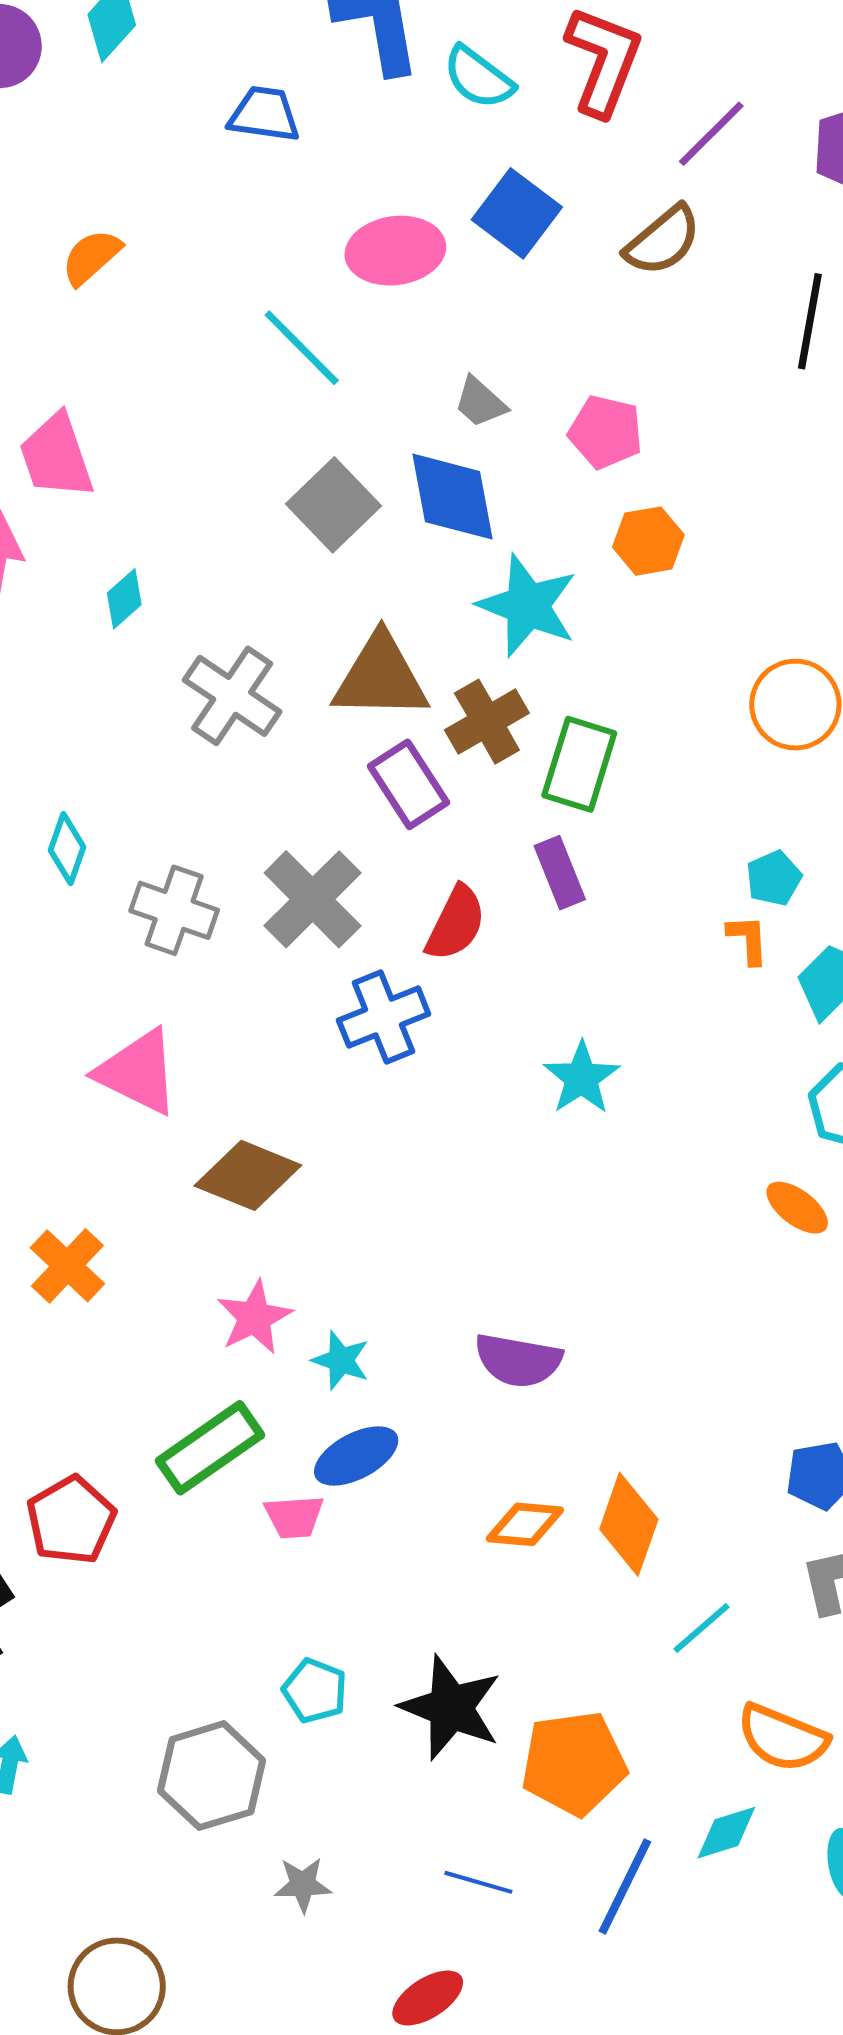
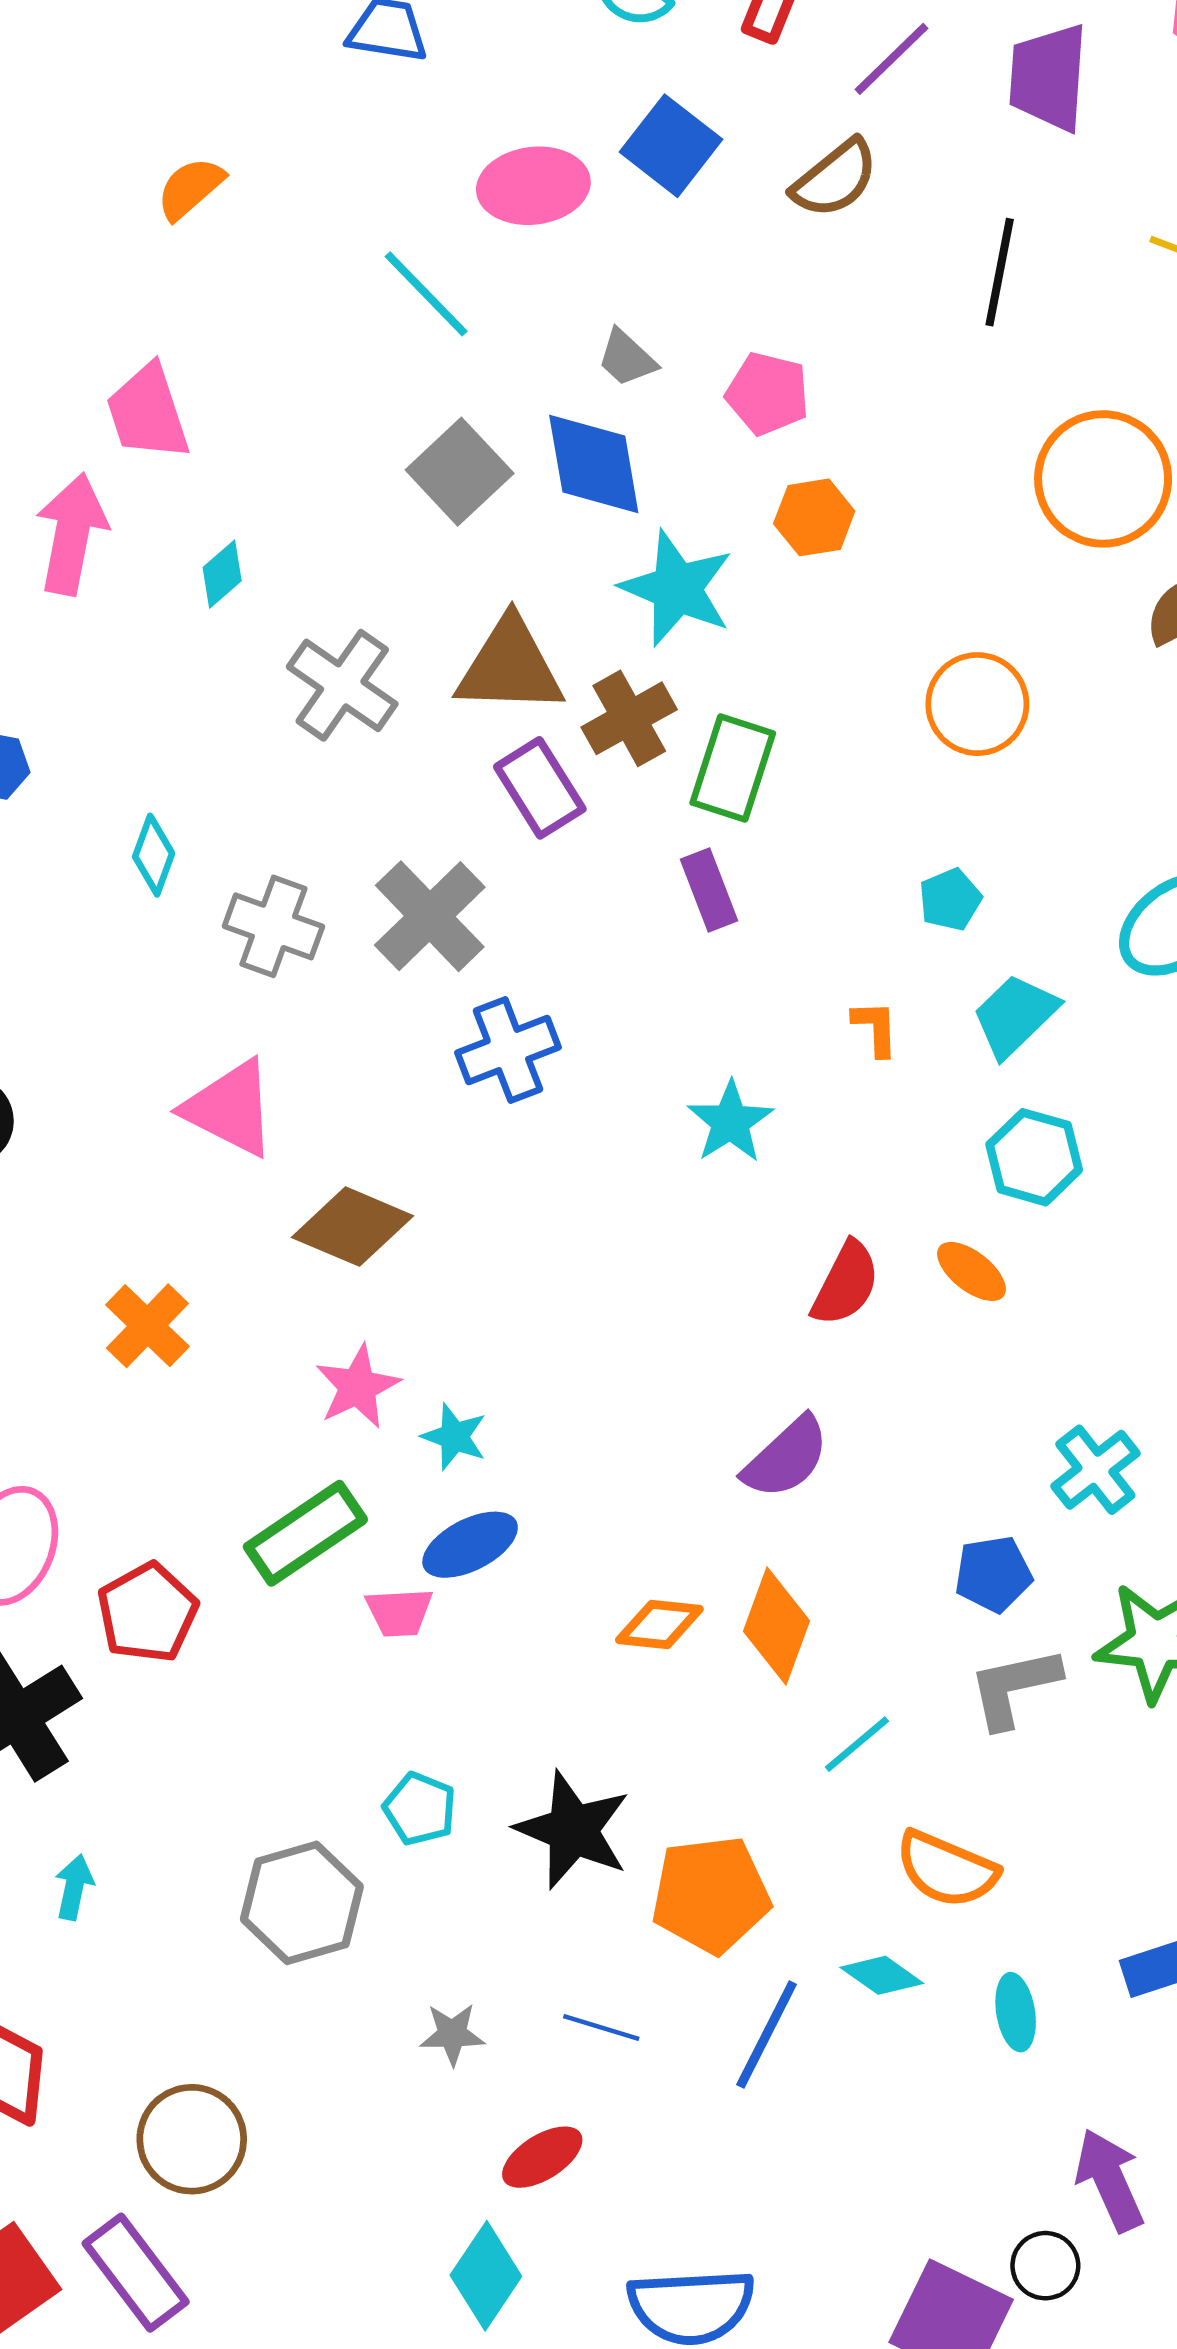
red semicircle: (456, 923) -> (846, 1284), moved
orange L-shape: (748, 939) -> (875, 1028), moved
purple semicircle: (518, 1360) -> (786, 1458), moved, turned -54
cyan diamond: (726, 1833) -> (882, 1975), turned 52
gray star: (303, 1885) -> (452, 2034), moved

